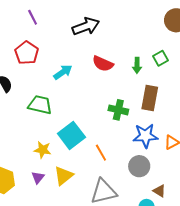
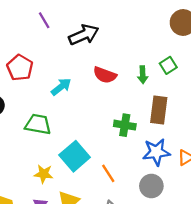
purple line: (33, 17) -> (44, 20), moved

